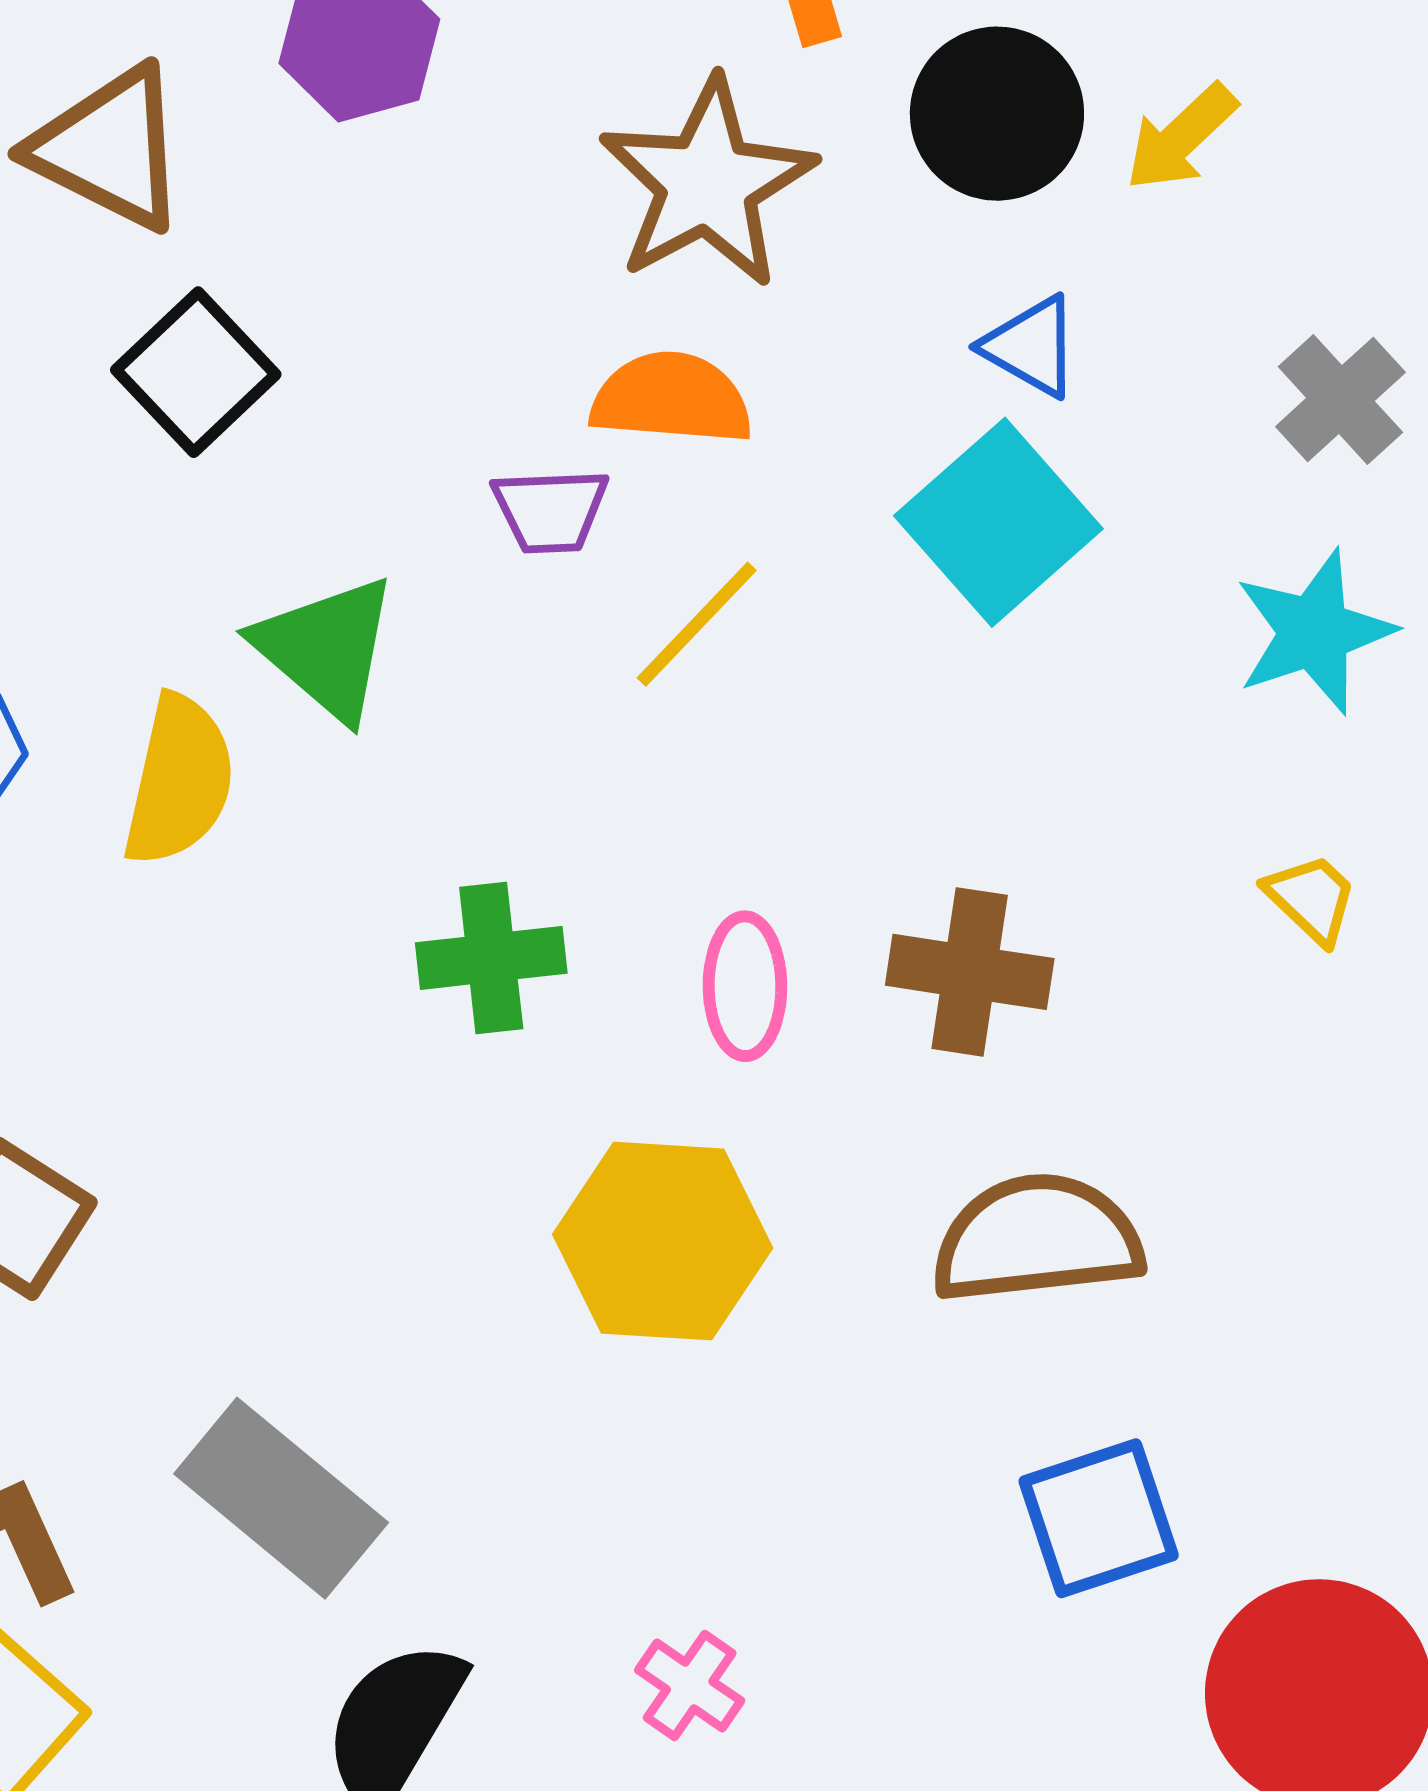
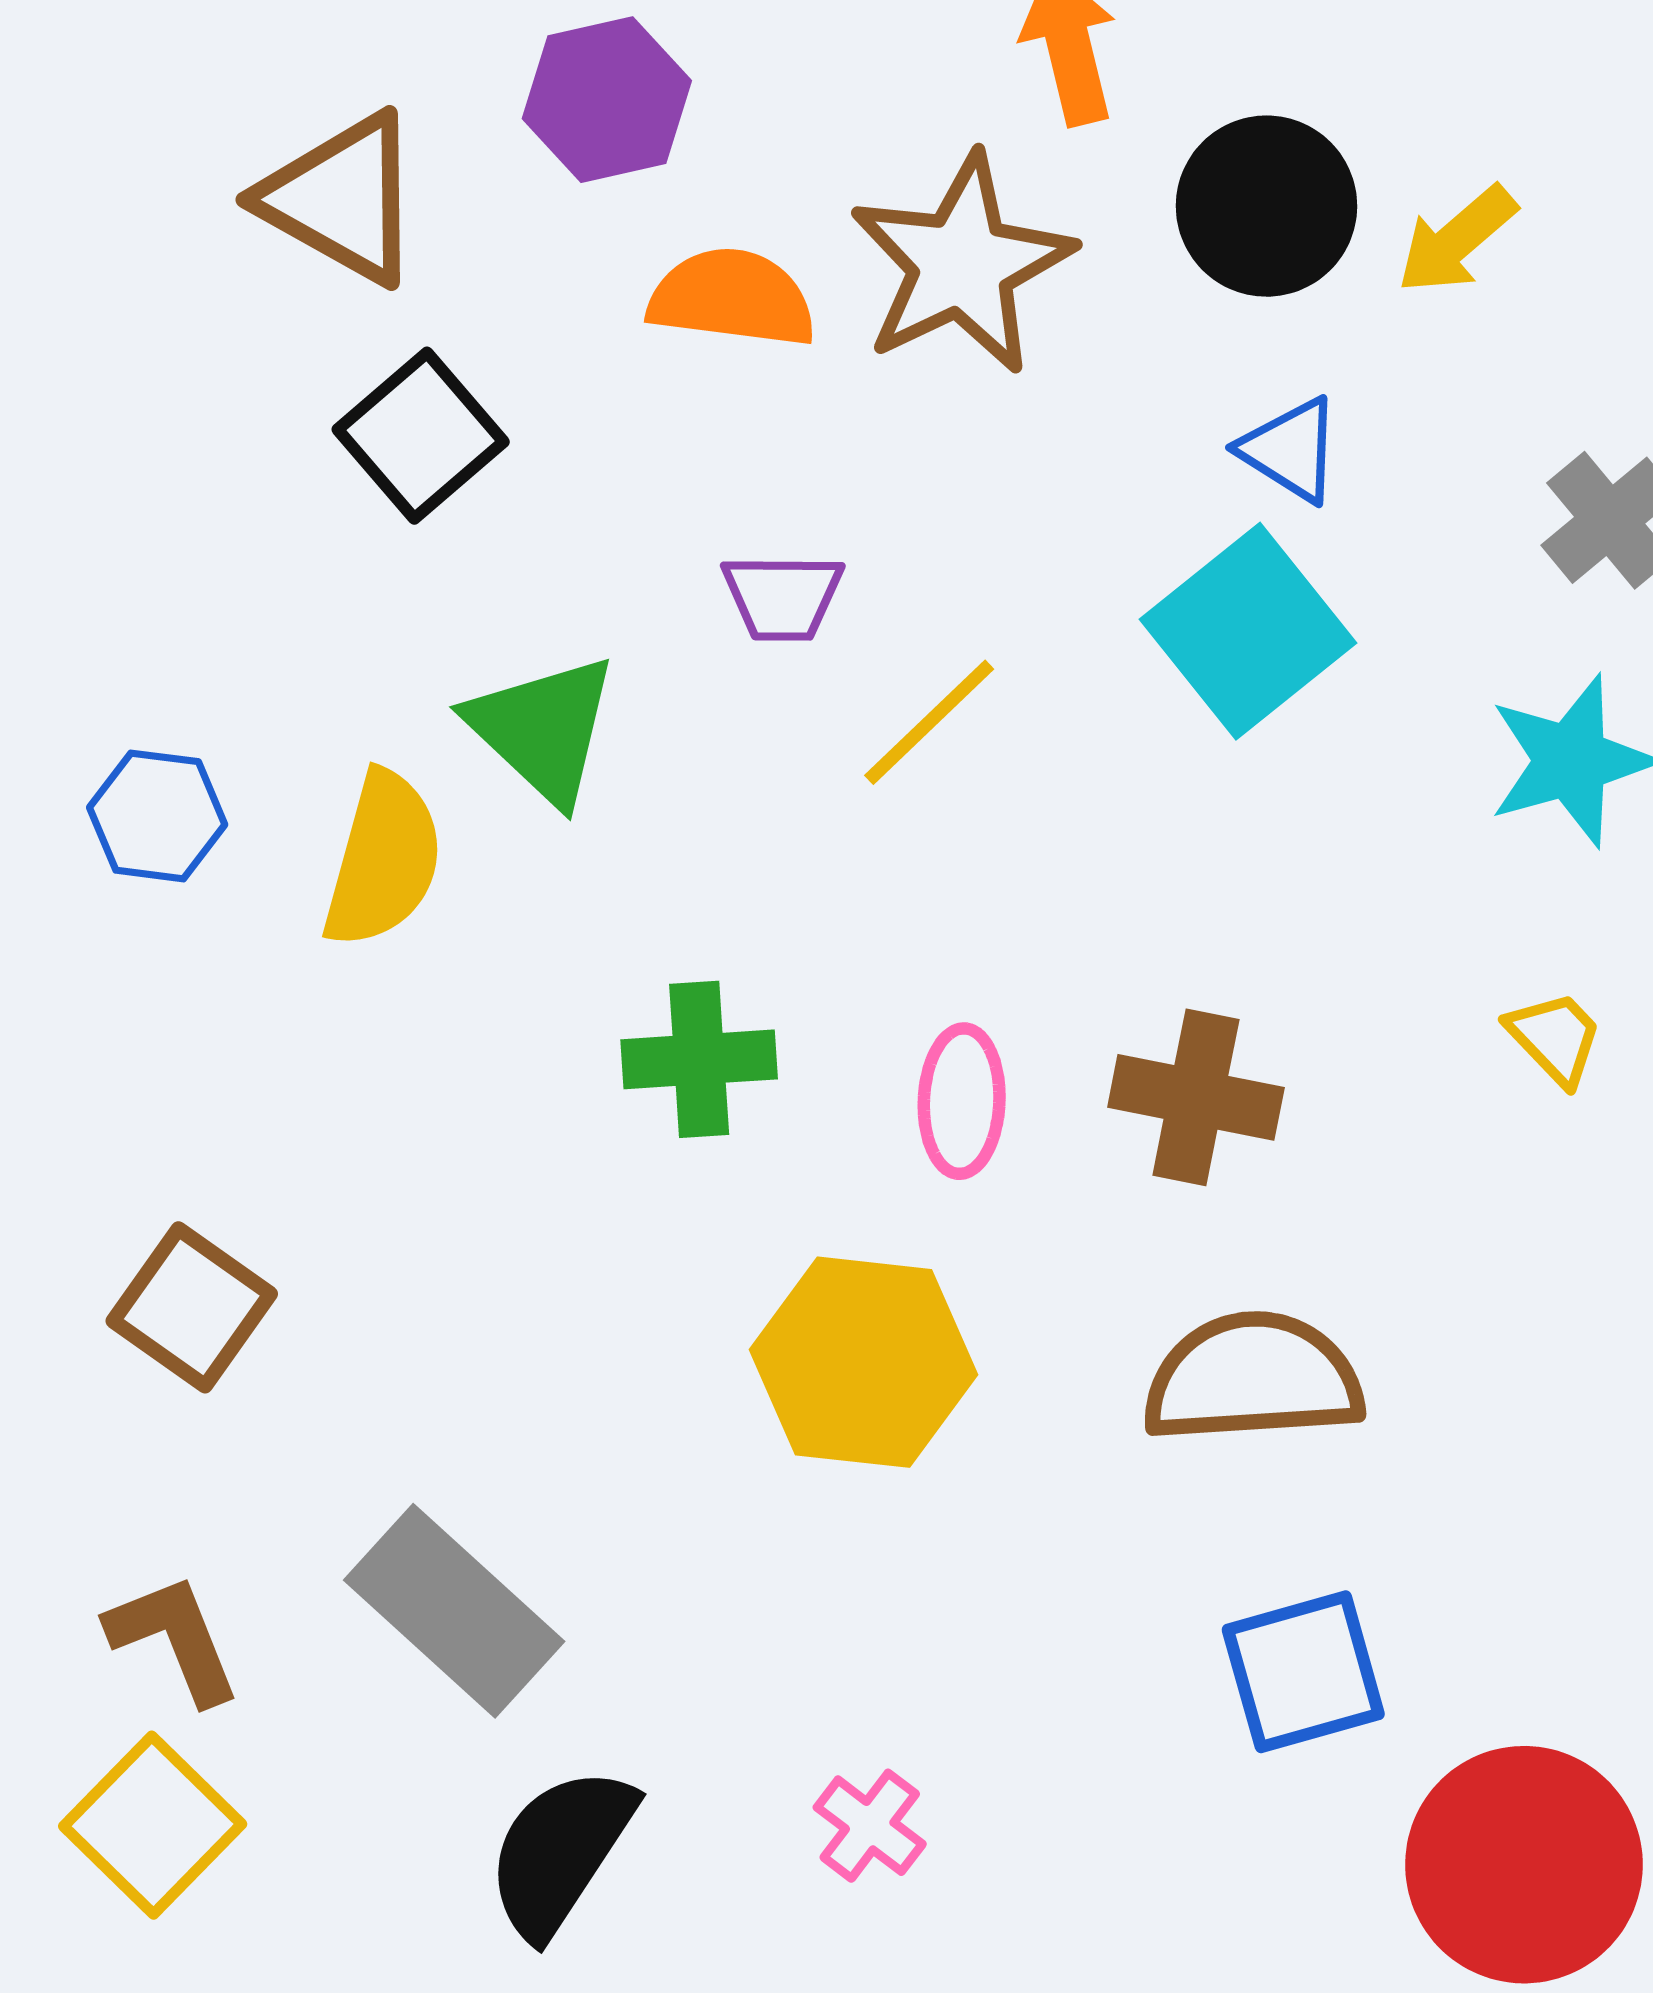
orange semicircle: (671, 398) -> (732, 298), moved

